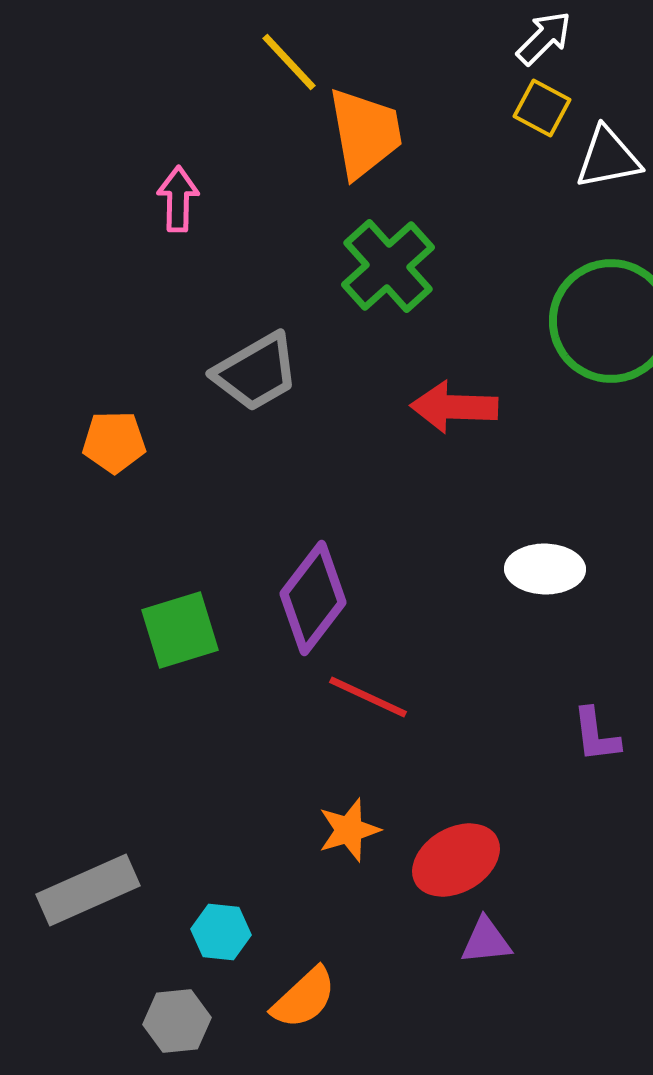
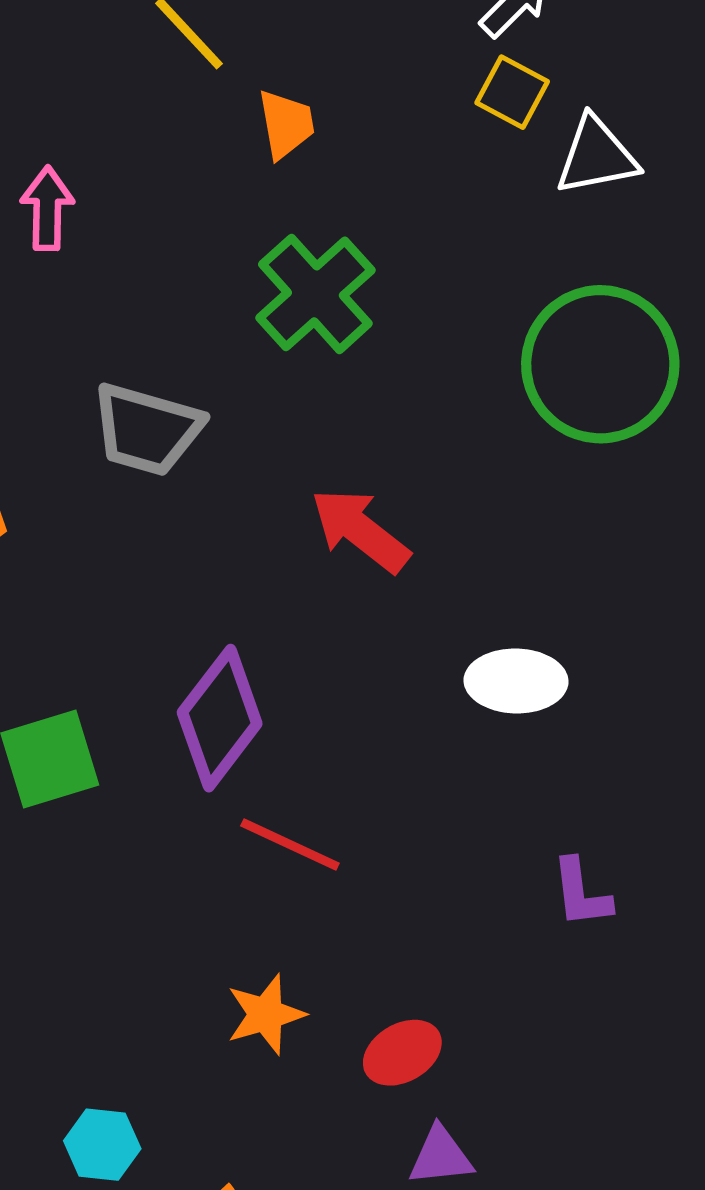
orange trapezoid: (365, 133) -> (286, 124), size x0.6
gray trapezoid: (256, 372) -> (147, 429), turned 46
red arrow: (454, 407) -> (360, 530), moved, turned 36
red ellipse: (456, 860) -> (402, 1053), size x0.7

